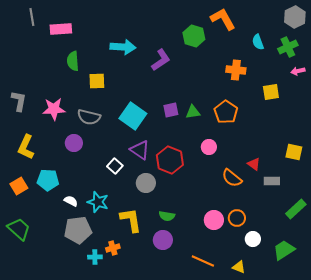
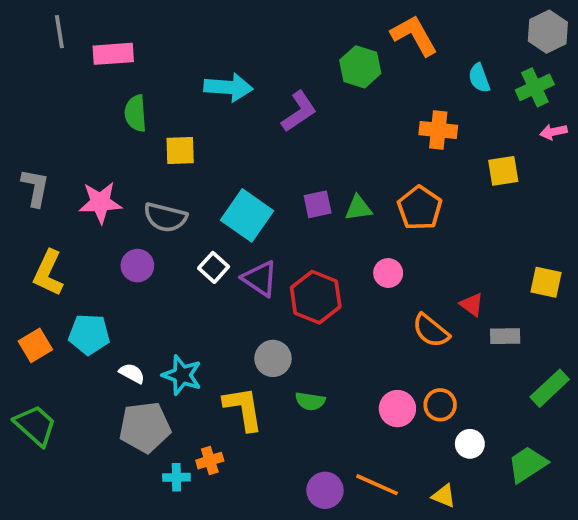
white square: (115, 166) -> (214, 267), moved
gray circle: (146, 183) -> (273, 358), moved
purple circle: (163, 240) -> (325, 490), moved

